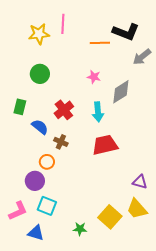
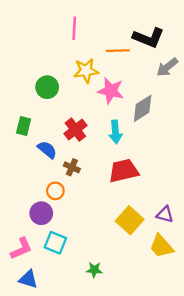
yellow star: (39, 34) -> (86, 71), moved
pink star: (94, 77) -> (111, 91), size x1.6
yellow square: (110, 217) -> (130, 220), moved
blue triangle: (36, 233) -> (28, 279), moved

